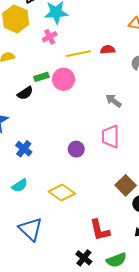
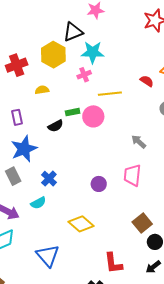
red semicircle: (108, 50) -> (147, 81), moved, turned 32
cyan semicircle: (20, 185) -> (38, 203), moved

